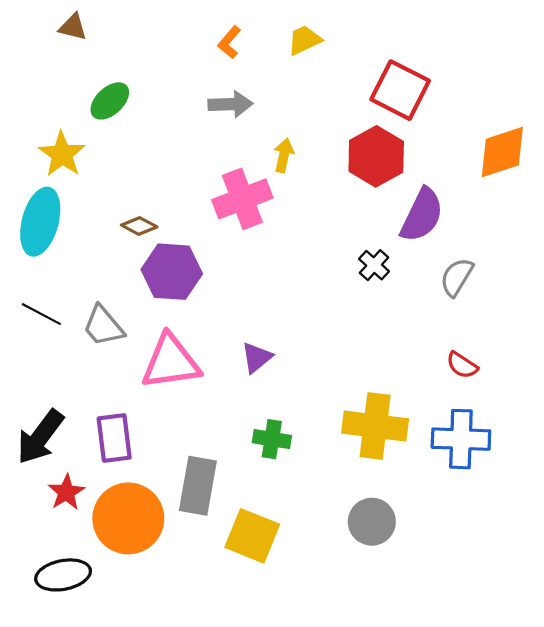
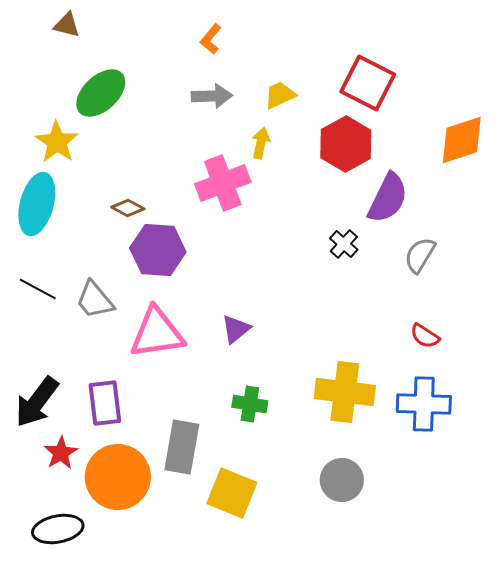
yellow trapezoid: (304, 40) -> (280, 95), moved
green ellipse: (110, 101) -> (101, 93), size x1.4

